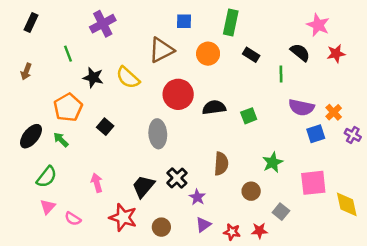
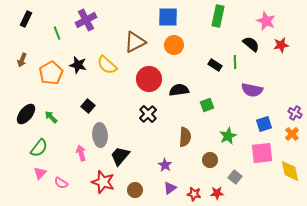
blue square: (184, 21) -> (168, 17), moved, size x1.5
green rectangle: (231, 23) -> (218, 16), moved
green line: (68, 54) -> (57, 33), moved
black rectangle: (251, 55) -> (215, 65), moved
orange pentagon: (68, 107) -> (51, 73), moved
orange cross: (334, 112) -> (292, 134), moved
green square: (249, 116) -> (207, 105), moved
gray ellipse: (158, 134) -> (100, 135), moved
blue square: (316, 134) -> (264, 124), moved
black cross: (177, 178) -> (148, 114), moved

